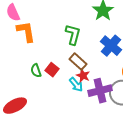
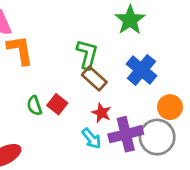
brown rectangle: (78, 62) -> (94, 79), moved
cyan arrow: (76, 85) -> (91, 138), moved

